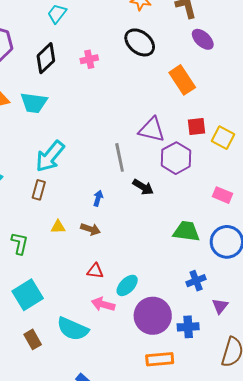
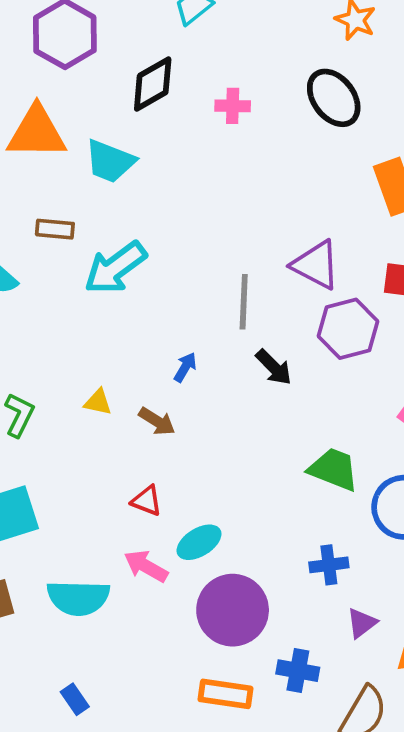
brown rectangle: (39, 190) -> (55, 229), moved, turned 66
blue cross: (188, 327) -> (298, 671), moved
cyan semicircle: (73, 329) -> (78, 598), turned -36

